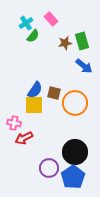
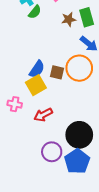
orange circle: (75, 103) -> (79, 68), moved
yellow square: (34, 105) -> (36, 85), turned -30
red arrow: (24, 138) -> (43, 115), moved

